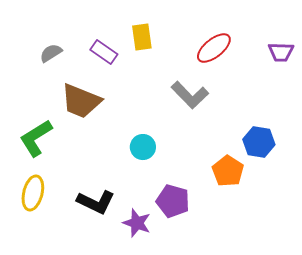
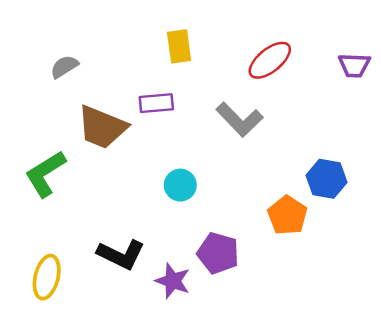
purple rectangle: (104, 52) -> (156, 103), moved, turned -40
yellow ellipse: (33, 193) -> (47, 277), moved

